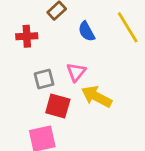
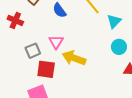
red cross: (27, 36) -> (15, 20), turned 35

